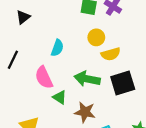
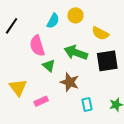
yellow circle: (96, 37) -> (75, 15), moved
yellow semicircle: (111, 54) -> (100, 33), turned 36

